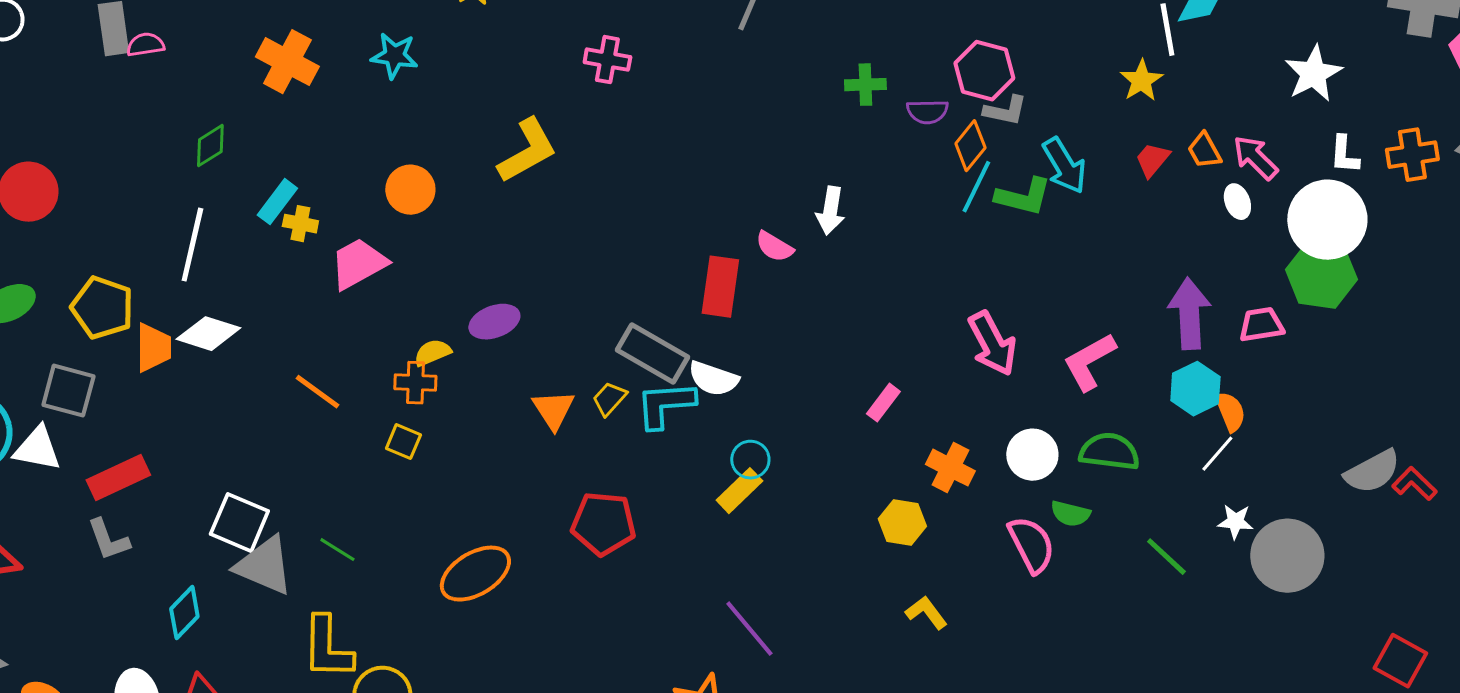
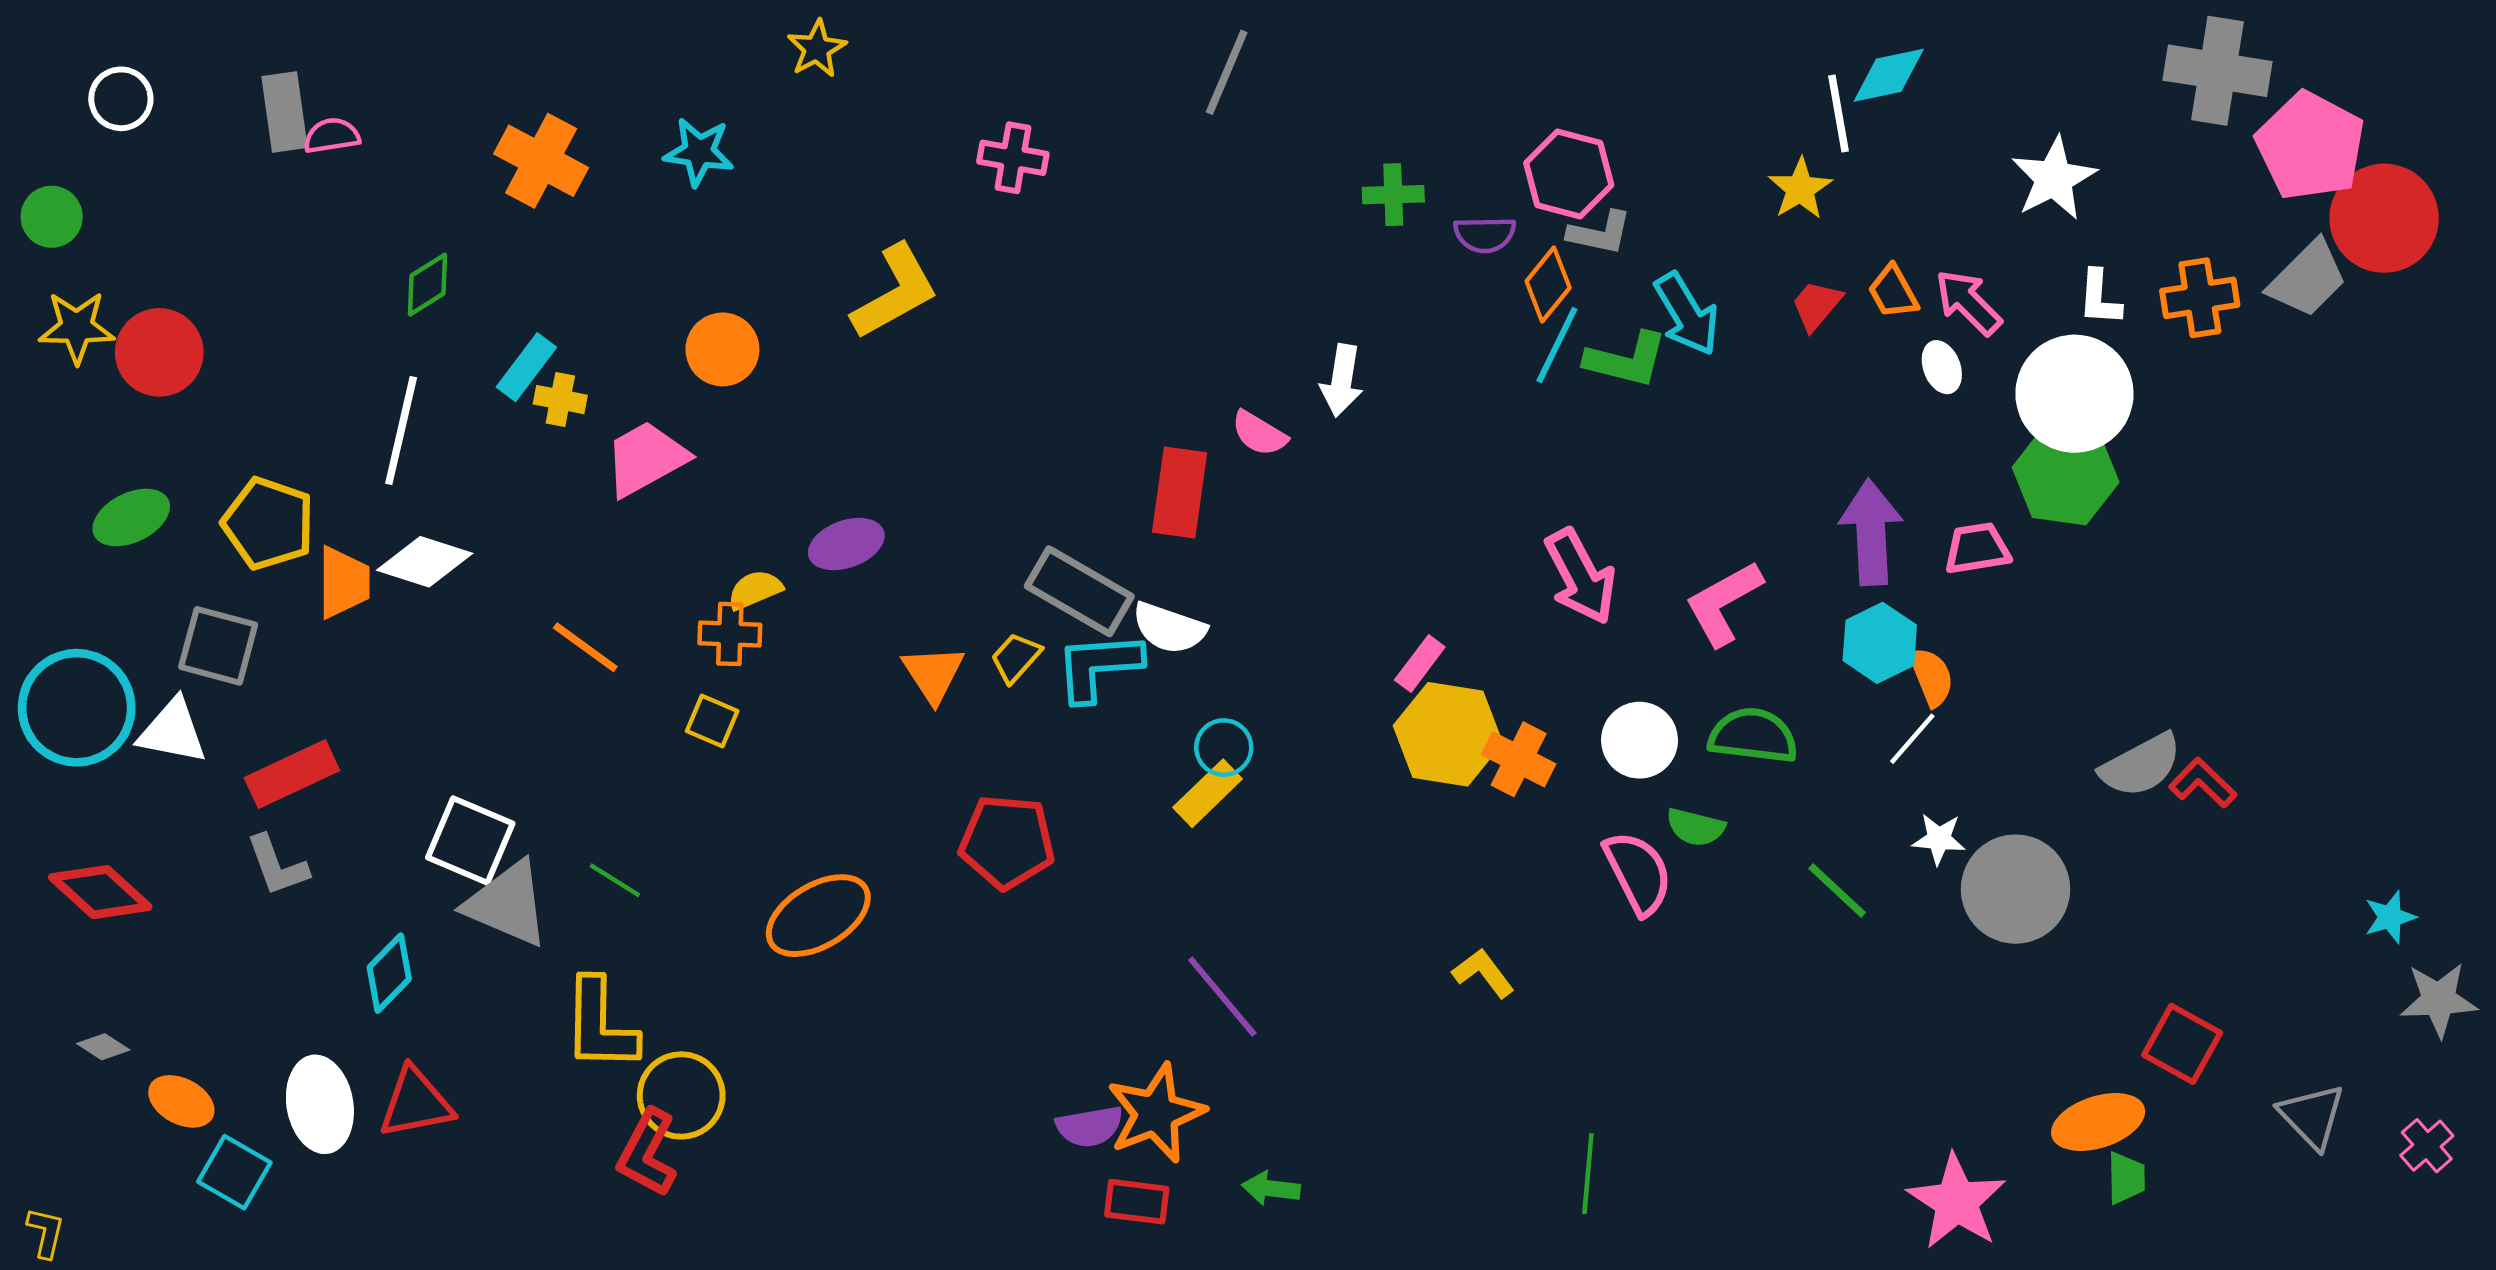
yellow hexagon: (902, 523) -> (1448, 734), moved, size x1.5

